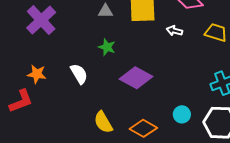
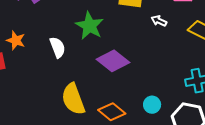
green star: (107, 47) -> (90, 26), size x1.6
yellow semicircle: (103, 122) -> (73, 99), size x1.4

